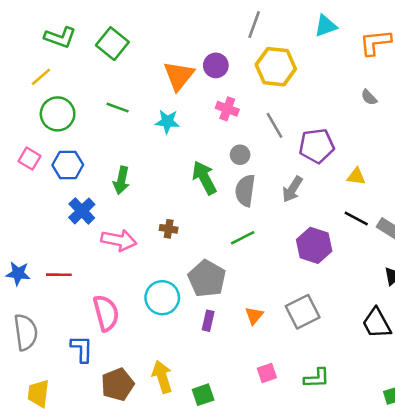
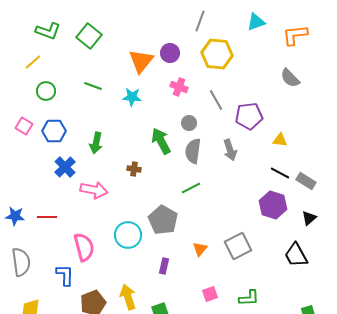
gray semicircle: (369, 97) -> (290, 78), size x1.5
green circle: (58, 114) -> (46, 91), size x0.7
gray arrow: (292, 189) -> (230, 150), turned -50
brown cross: (169, 229) -> (134, 169), moved
purple hexagon: (314, 245) -> (273, 205), moved
purple rectangle: (208, 321) -> (164, 266), moved

